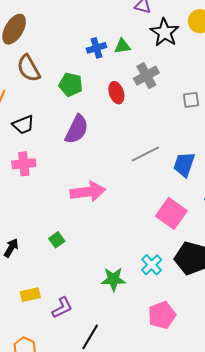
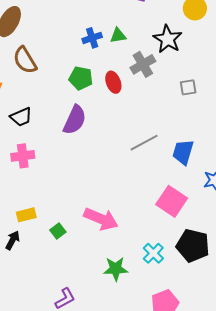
black star: (165, 32) -> (168, 39), moved
green pentagon: (71, 85) -> (81, 78), moved
pink arrow: (88, 192) -> (101, 219), moved, turned 32
yellow rectangle: (30, 295) -> (26, 215), moved

